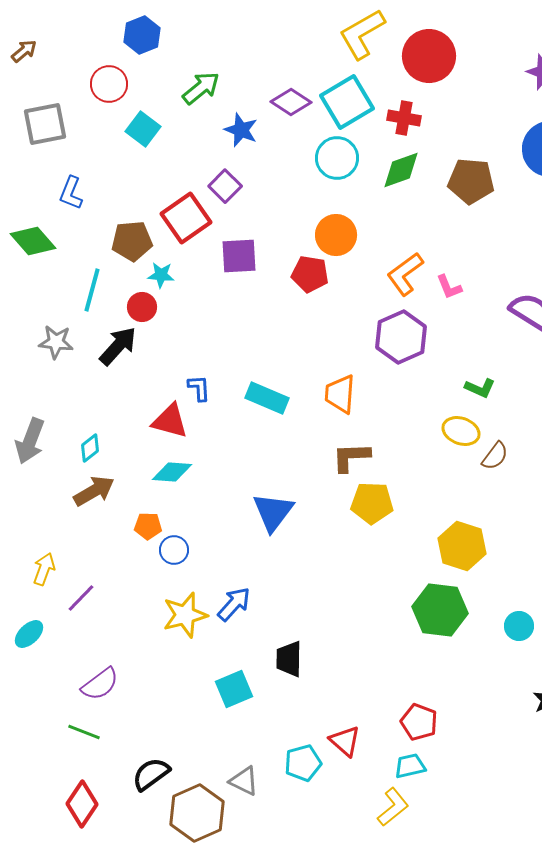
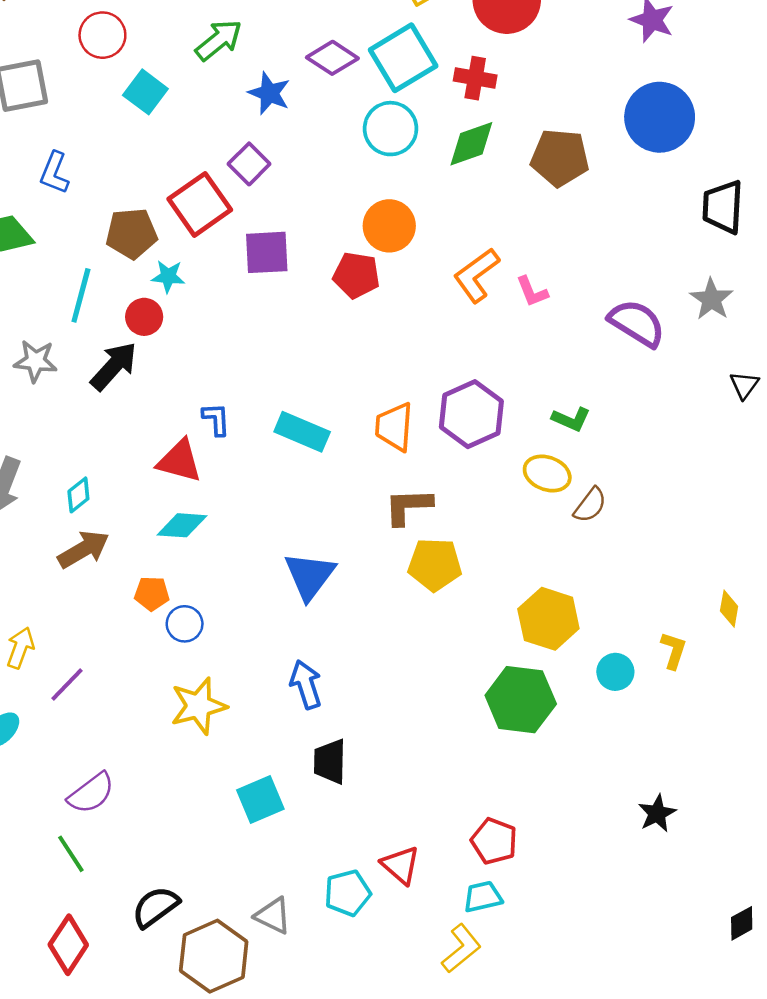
purple hexagon: (401, 337) -> (471, 414), moved
blue arrow: (234, 604) -> (306, 684), moved, turned -60
cyan circle: (519, 626) -> (615, 672), moved
green line: (84, 732) -> (71, 854), turned 36

